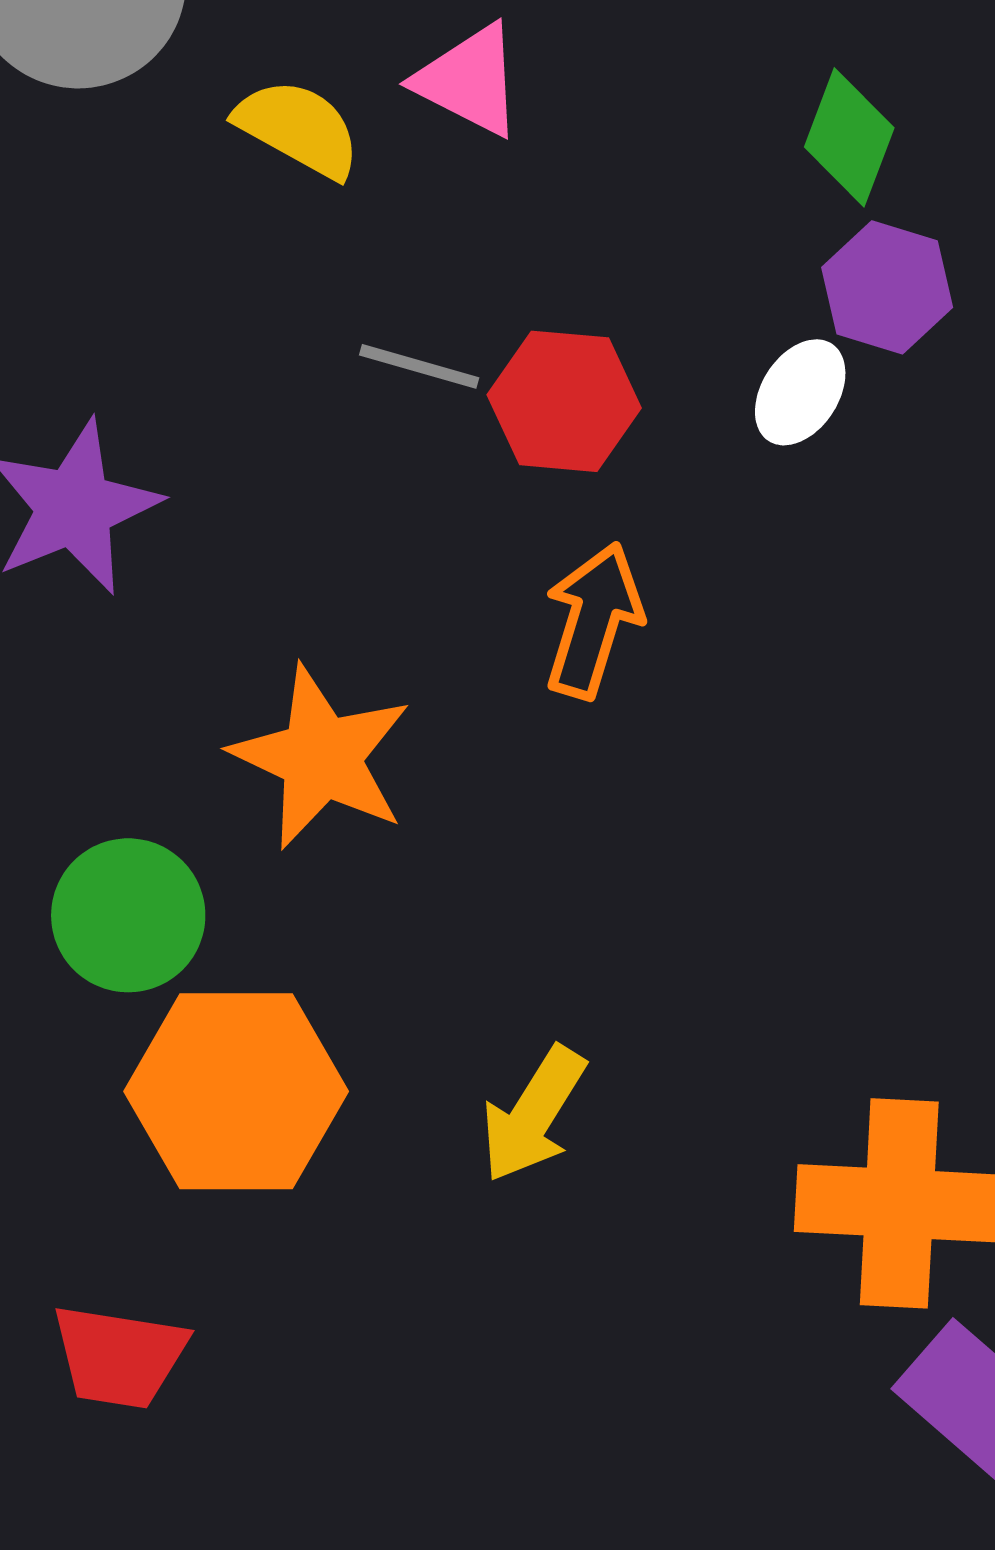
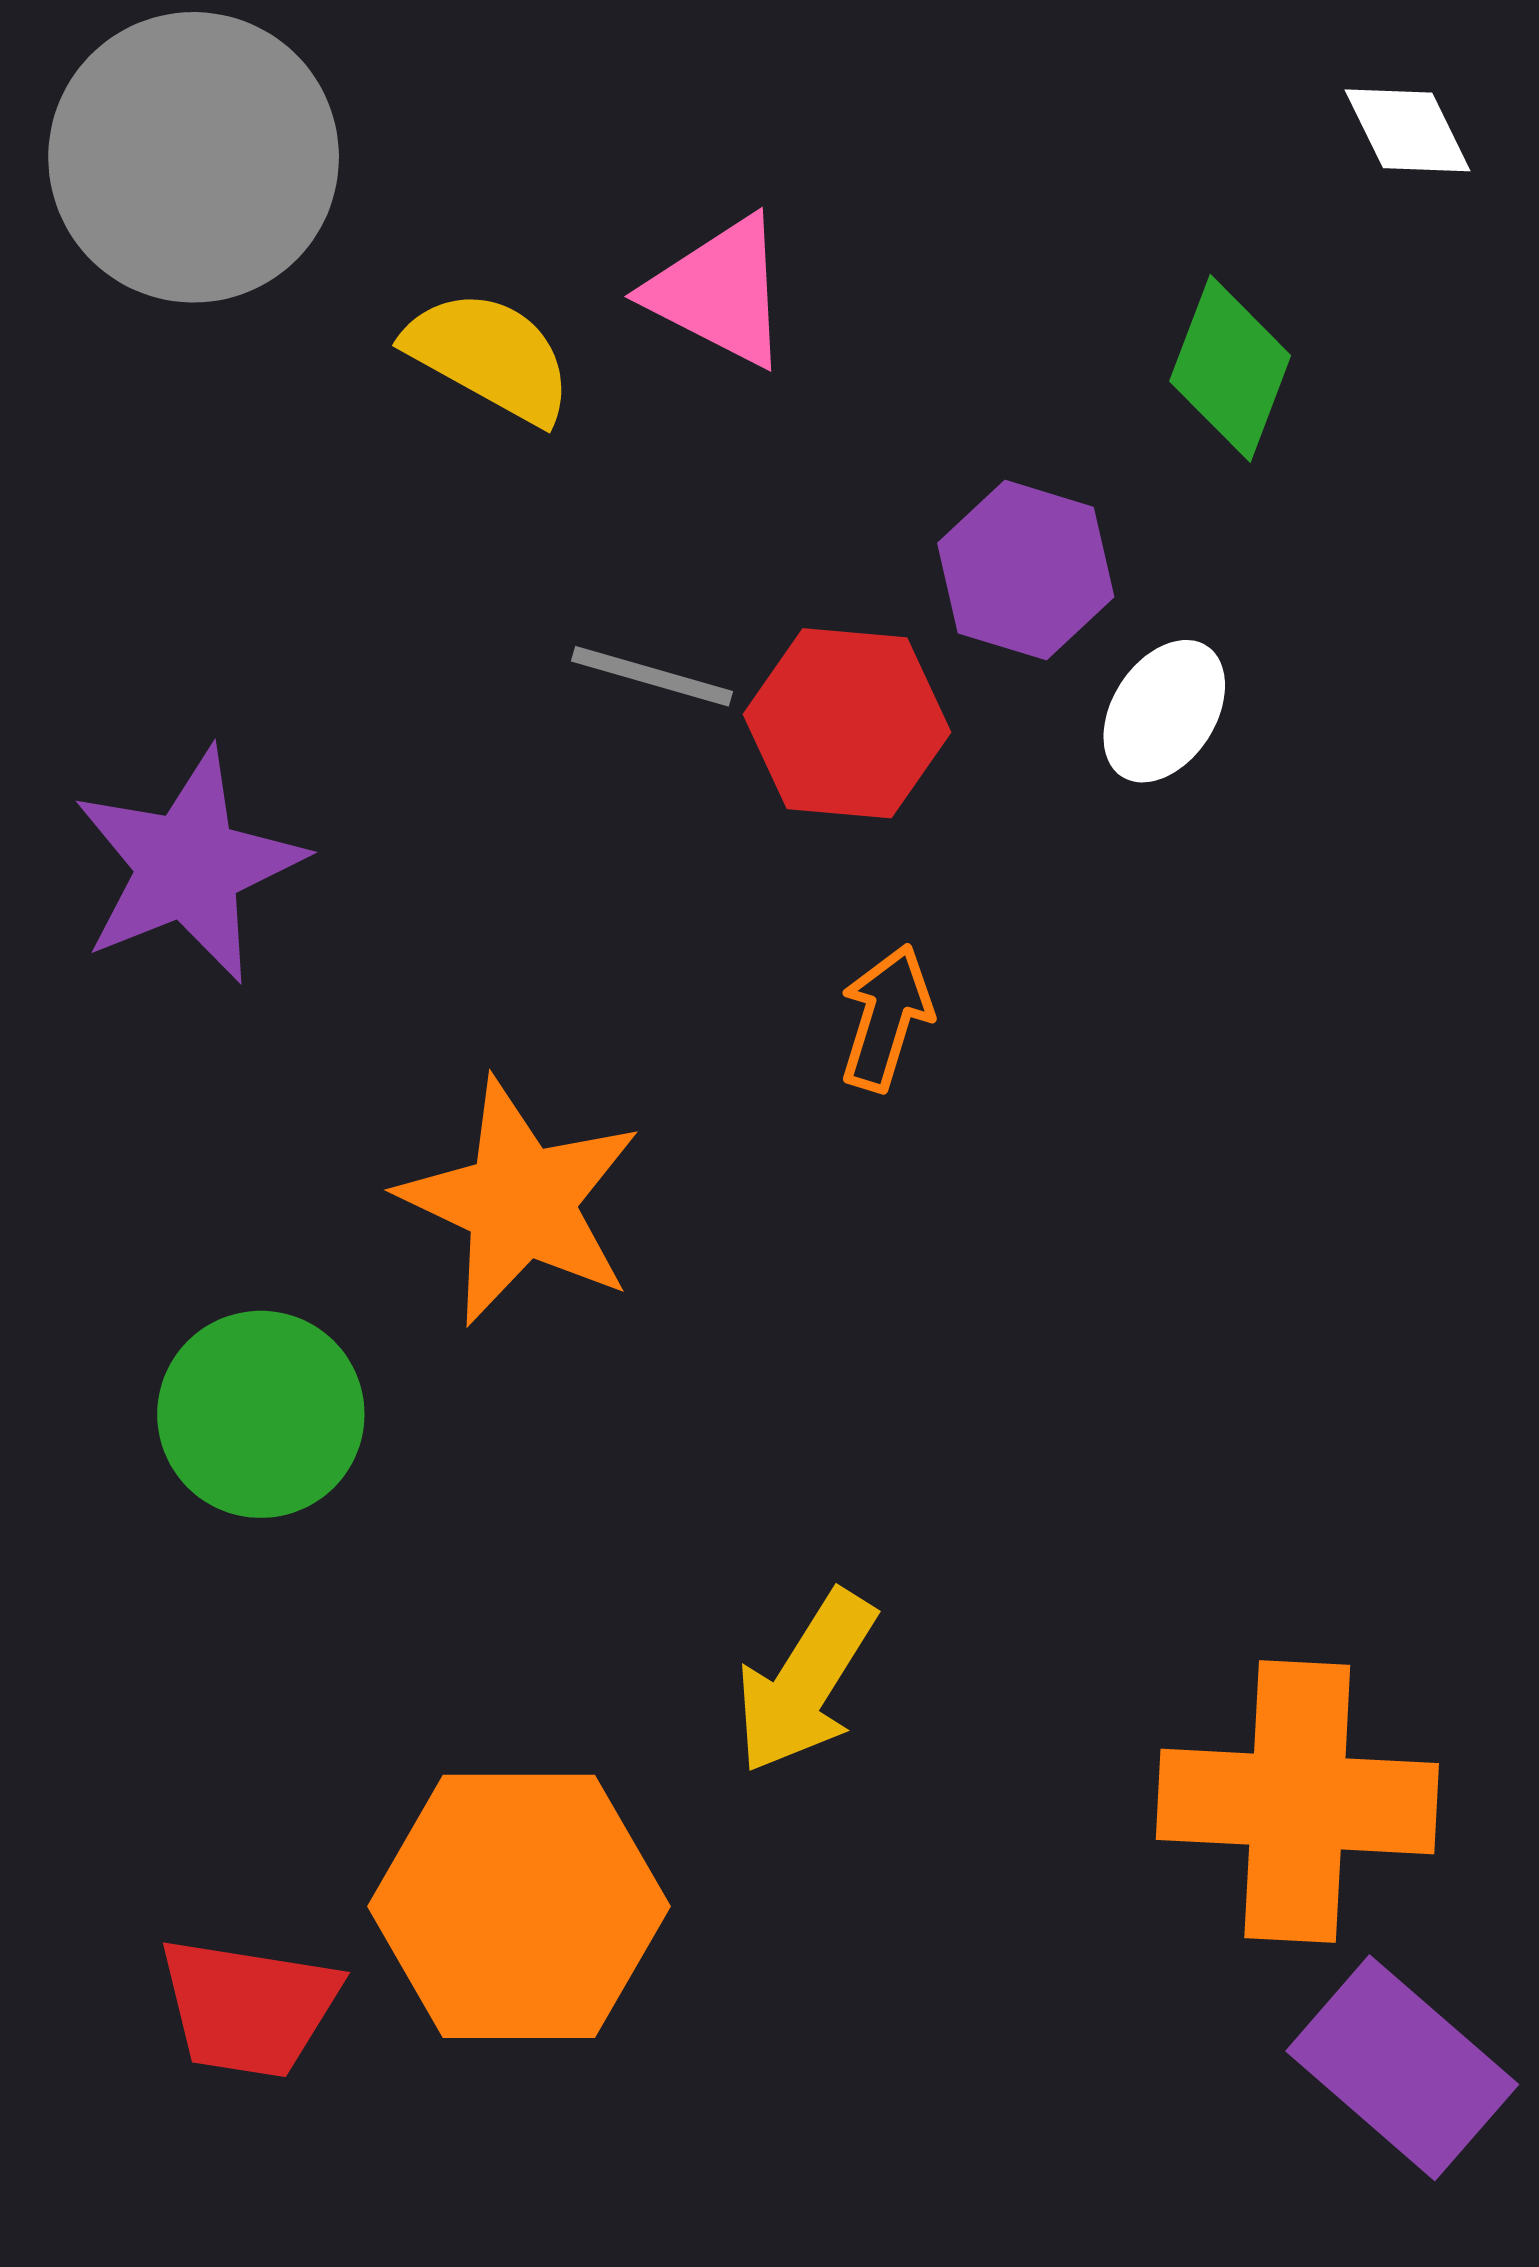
purple hexagon: (887, 287) -> (1026, 570), moved
orange arrow: (593, 620) -> (886, 1018), size x0.7
orange hexagon: (236, 1091) -> (519, 1906), moved

